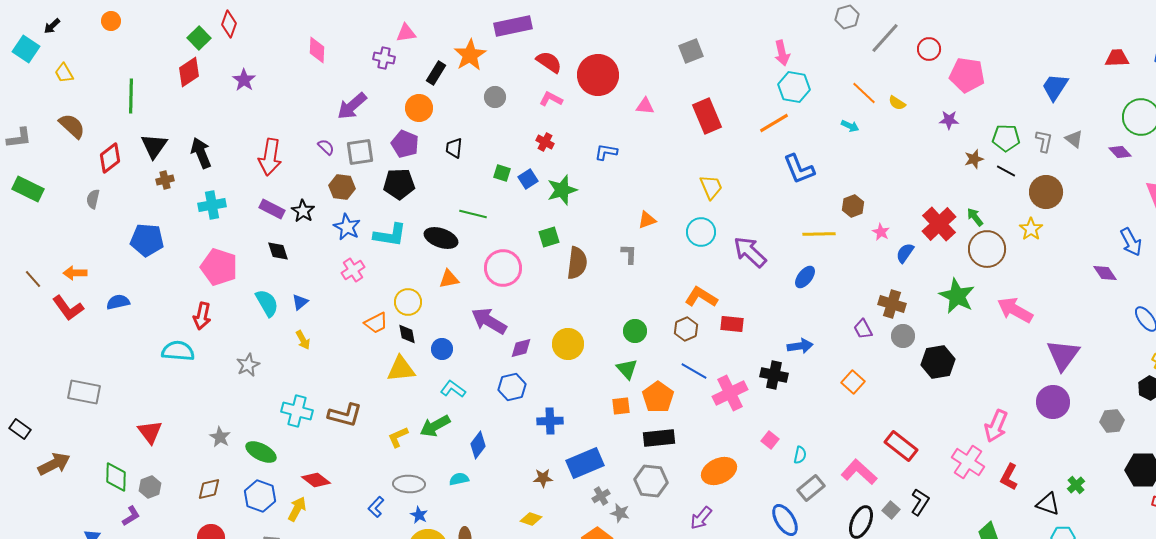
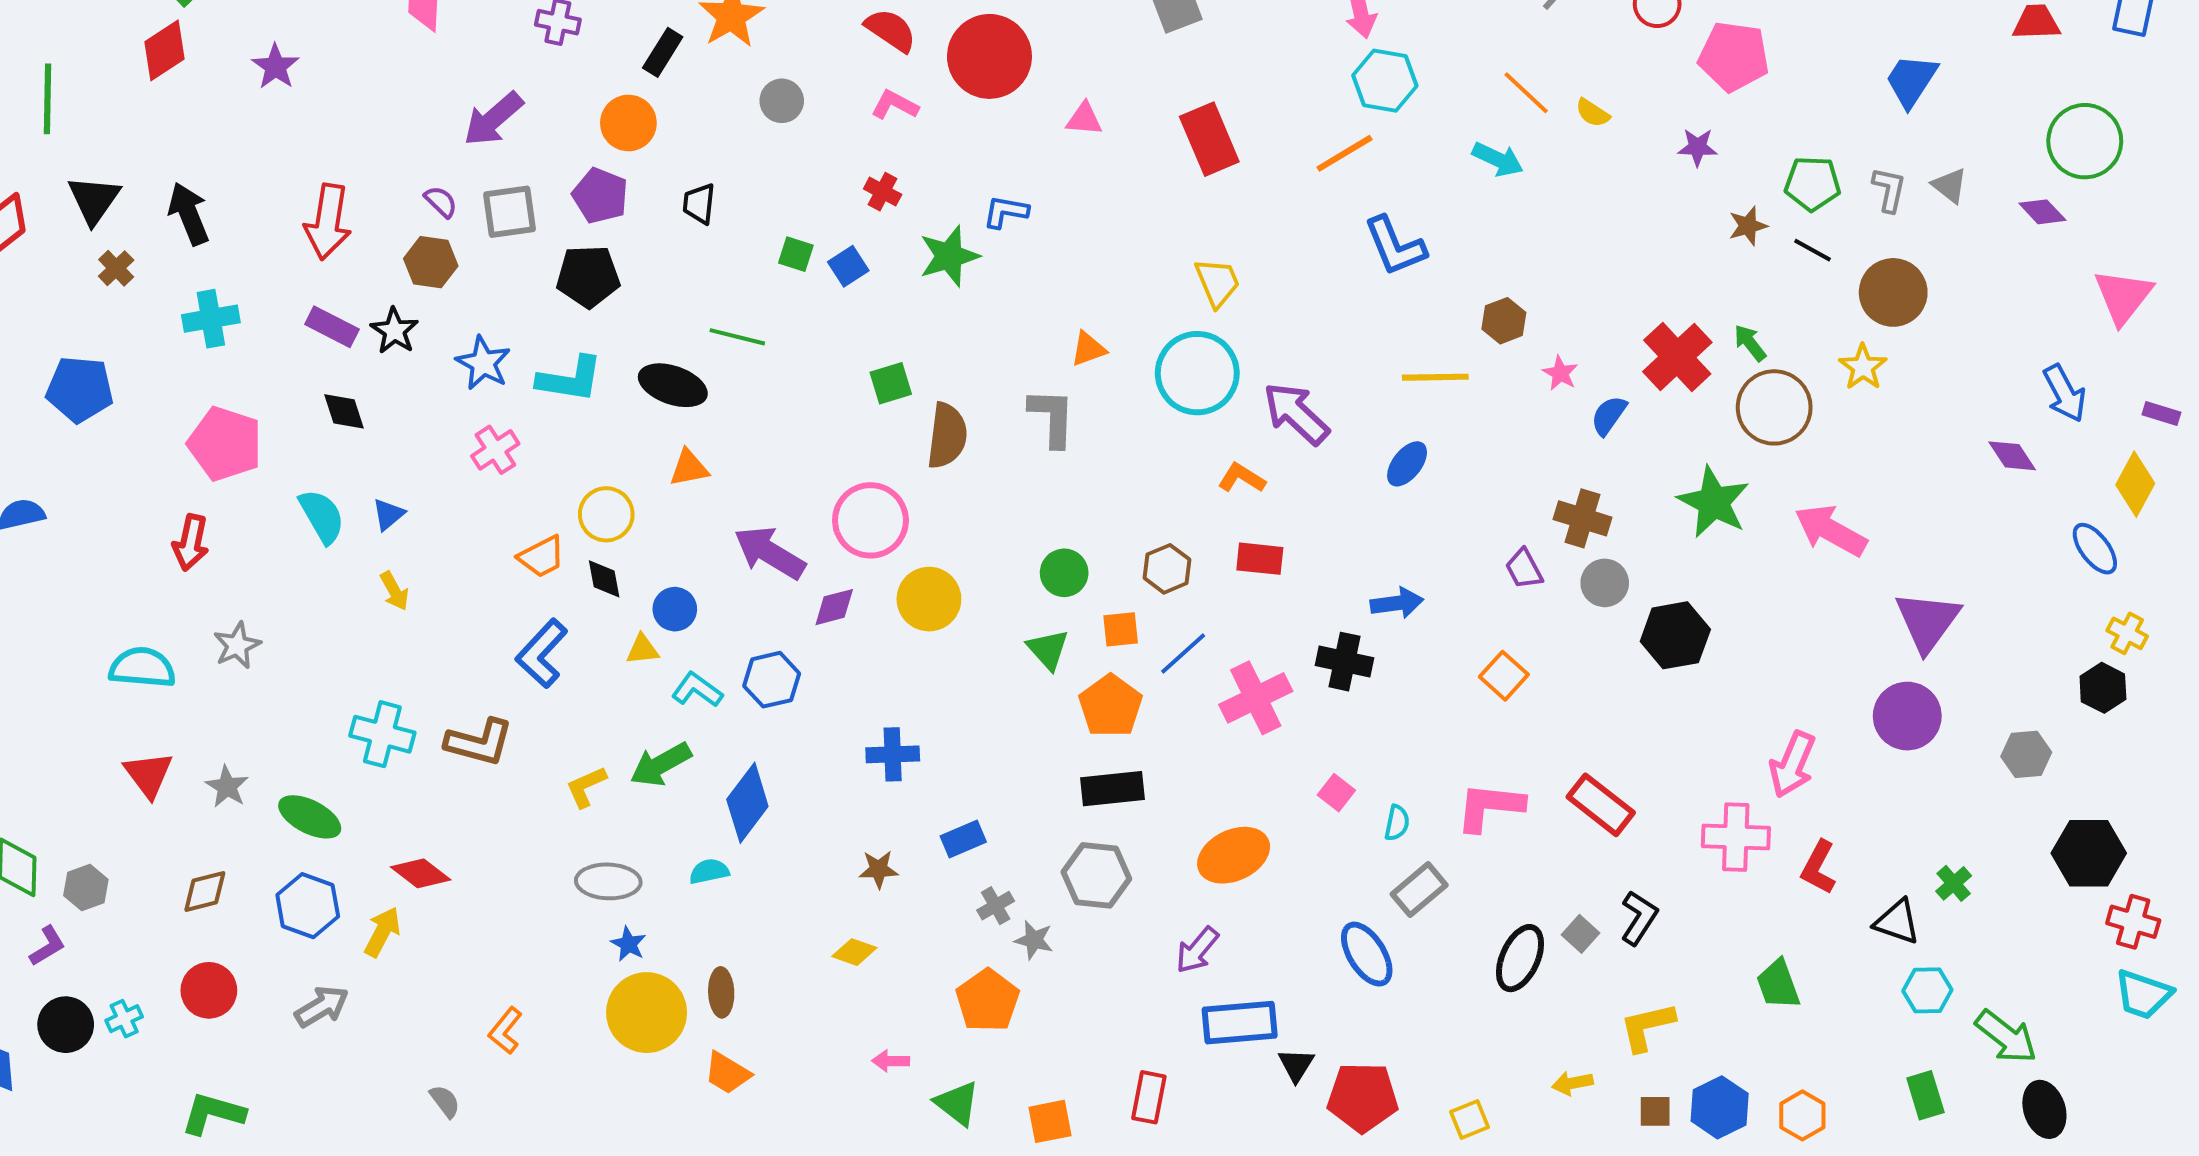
cyan arrow: (850, 126) -> (1498, 159), size x1.4
brown cross: (165, 180) -> (116, 268), turned -30
brown hexagon: (342, 187) -> (431, 262), moved
green star: (562, 190) -> (949, 256), moved
cyan circle: (701, 232) -> (1197, 373), size x1.4
gray L-shape: (629, 254) -> (1052, 417), size x1.5
pink circle: (503, 268) -> (870, 520), moved
orange L-shape: (701, 297) -> (1242, 478), moved, size x0.7
cyan semicircle: (178, 351) -> (142, 668), moved
gray star: (248, 365) -> (237, 645), moved
yellow triangle: (401, 369) -> (643, 649), moved, size x0.6
blue line: (694, 371) -> (1183, 654), turned -72
blue hexagon: (512, 387) -> (772, 680), moved
orange square: (621, 406) -> (1121, 629), moved
red triangle: (150, 432) -> (148, 775), moved
blue diamond: (478, 445) -> (747, 803), size x1.4
pink cross: (968, 462) -> (1736, 837), turned -32
blue rectangle: (585, 463) -> (963, 839), size x0.6
pink L-shape: (859, 472) -> (1490, 807), moved, turned -36
blue L-shape: (376, 507) -> (542, 654), moved, size x1.6

